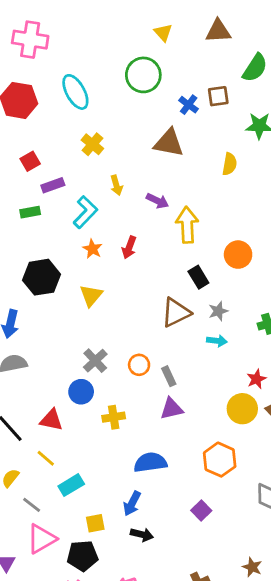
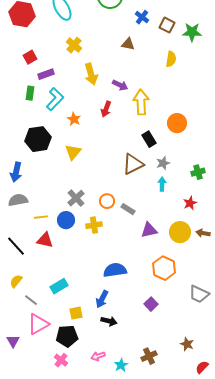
brown square: (218, 96) -> (167, 25), moved, turned 35
brown triangle: (169, 143) -> (128, 44), size x0.6
yellow arrow: (116, 185) -> (91, 74), size x1.5
green rectangle: (30, 212) -> (30, 93), turned -72
cyan L-shape: (85, 212) -> (55, 99), moved
red arrow: (129, 247) -> (106, 109), moved
cyan arrow: (217, 341) -> (162, 184), turned -96
gray rectangle: (169, 376) -> (128, 209), turned -32
red star: (256, 379) -> (190, 203), moved
purple triangle: (172, 409) -> (149, 230), moved
yellow cross: (114, 417) -> (94, 225), moved
yellow line: (46, 458) -> (41, 217), moved, turned -48

